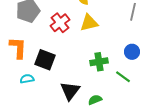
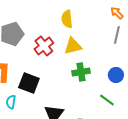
green cross: (99, 62) -> (81, 72), moved
cyan semicircle: (27, 79) -> (11, 102), turned -72

